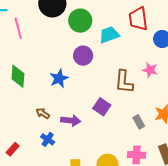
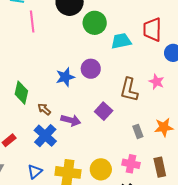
purple circle: (83, 56) -> (91, 69), moved
green diamond: (18, 76) -> (21, 93), moved
blue cross: (48, 139) -> (45, 136), size x1.6

